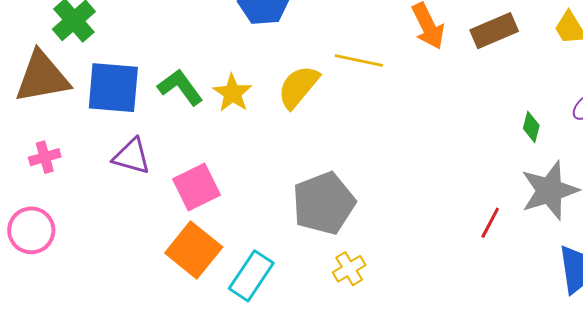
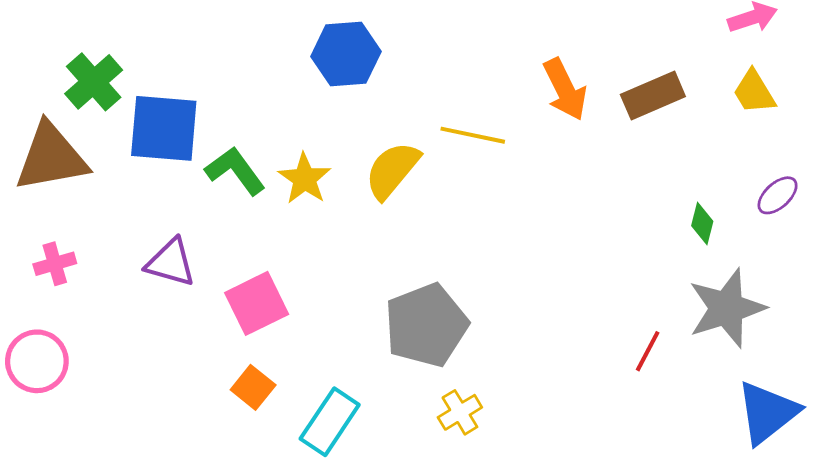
blue square: (113, 88) -> (164, 128), moved
orange square: (194, 250) -> (253, 387), size x0.6

